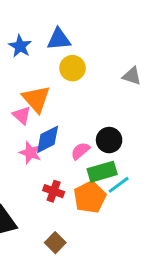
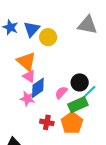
blue triangle: (59, 39) -> (32, 29), moved, turned -36
gray triangle: (132, 76) -> (87, 25), moved, size x1.5
pink triangle: (22, 115) -> (29, 76), moved
cyan line: (119, 185) -> (89, 92), moved

